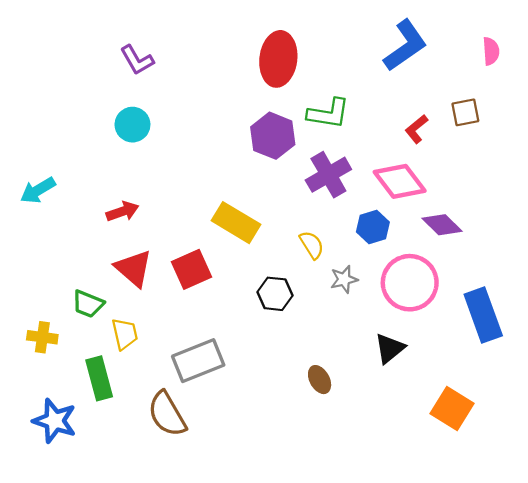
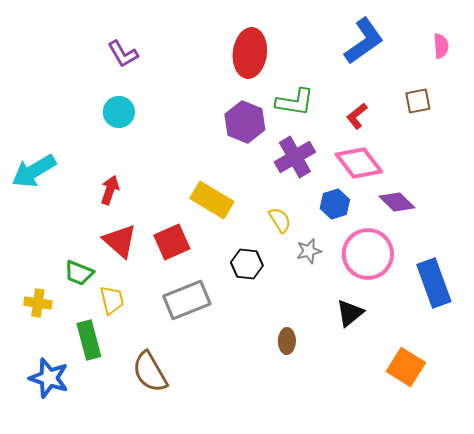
red L-shape: (416, 129) -> (357, 116), moved
cyan arrow: (38, 190) -> (34, 171), size x1.4
red arrow: (122, 211) -> (110, 190), turned -52
gray rectangle: (198, 361) -> (187, 300), moved
brown ellipse: (320, 380) -> (287, 341), turned 30

